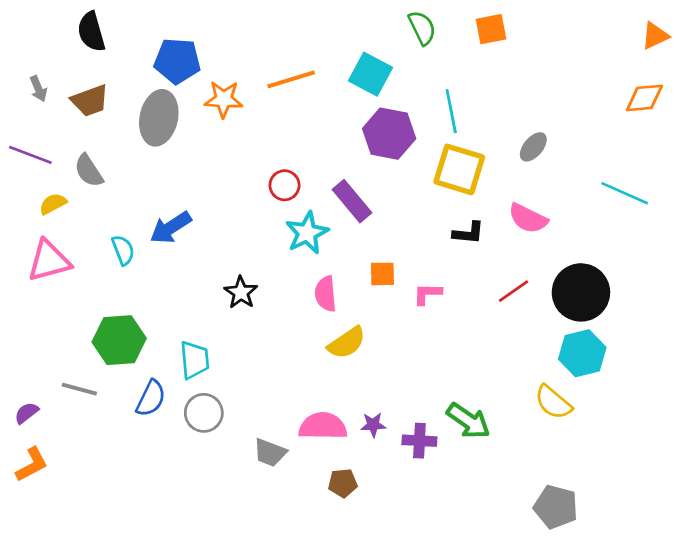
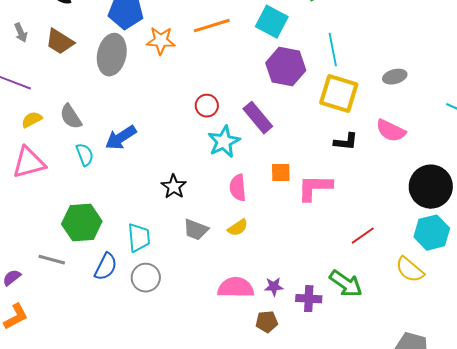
brown trapezoid: (90, 101) -> (60, 42), turned 52
gray ellipse: (533, 147) -> (395, 77), turned 35
gray semicircle: (89, 171) -> (71, 117), moved
red line: (513, 291) -> (363, 236), moved
pink L-shape: (427, 294) -> (315, 188), size x1.6
yellow semicircle: (347, 343) -> (238, 228), moved, size x0.7
gray trapezoid: (270, 453) -> (196, 230), moved
brown pentagon: (343, 483) -> (267, 322), moved

